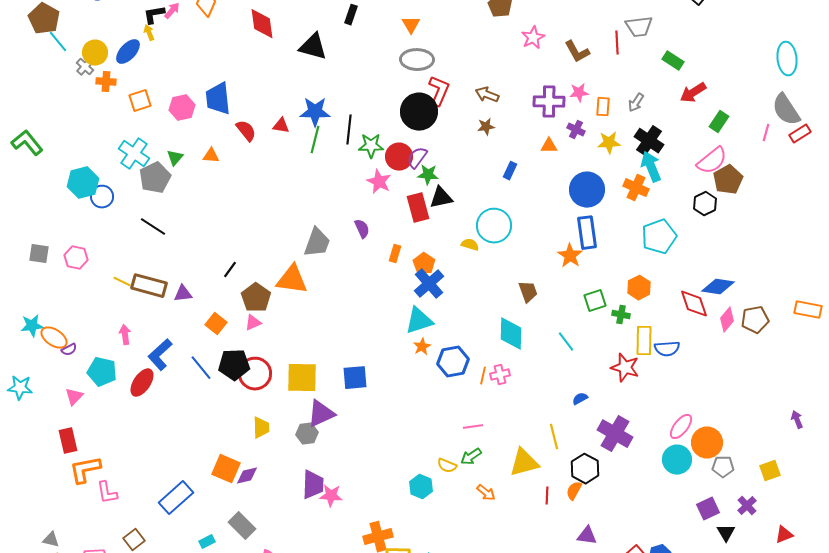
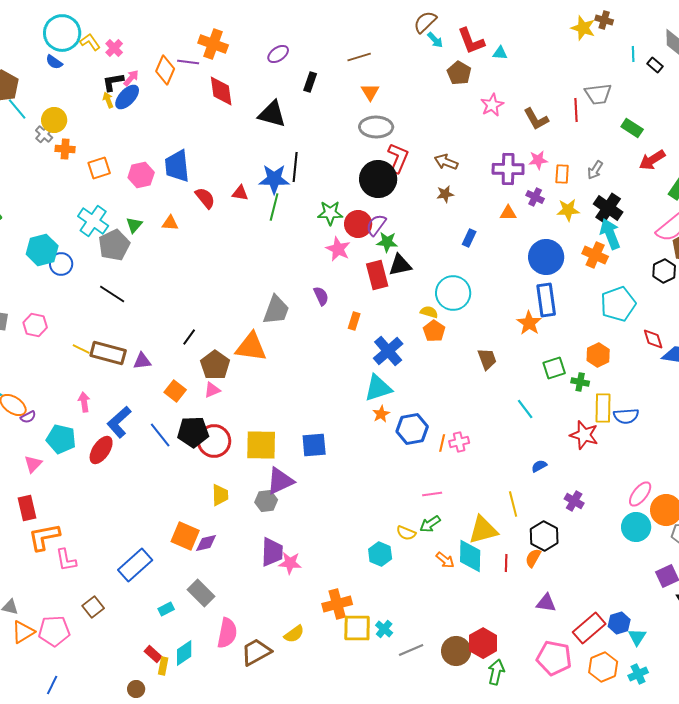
blue ellipse: (128, 52) -> (127, 97), moved
black line: (349, 130) -> (295, 167), moved
orange pentagon: (424, 264) -> (434, 331), moved
red diamond: (694, 304) -> (653, 339), moved, size x0.7
cyan diamond: (511, 334) -> (470, 556), moved
purple cross: (615, 434) -> (574, 501), size x0.6

